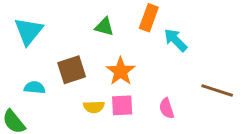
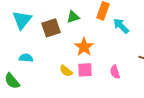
green triangle: (104, 27) -> (73, 17), turned -32
brown square: (72, 70) -> (51, 28), moved
yellow semicircle: (94, 107) -> (66, 71), turned 40

